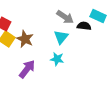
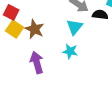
purple arrow: (27, 69) -> (37, 62), turned -54

